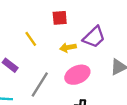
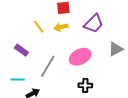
yellow arrow: (68, 47) -> (61, 27), moved

